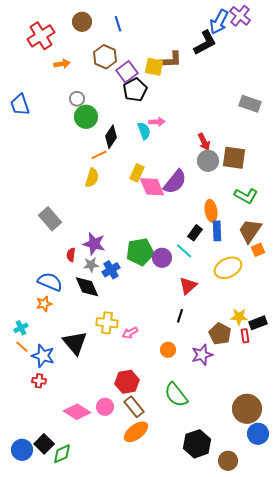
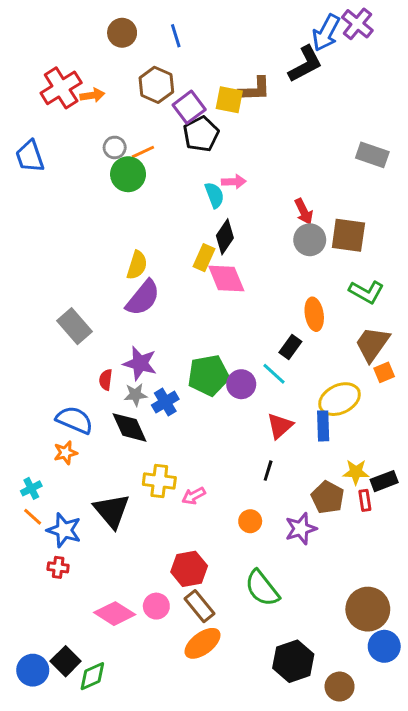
red cross: (41, 36) -> (61, 88), moved
black diamond: (111, 137) -> (225, 237), moved
orange line: (99, 155) -> (143, 152), moved
purple semicircle: (175, 182) -> (143, 298), moved
blue rectangle: (217, 231) -> (323, 426), moved

